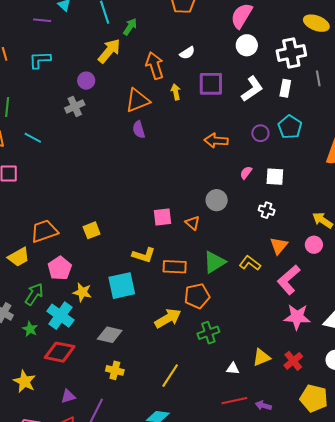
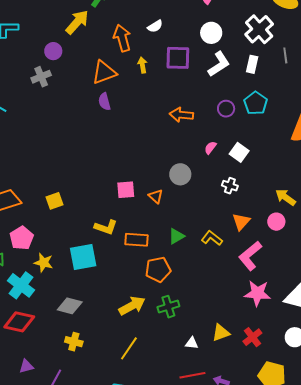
white circle: (247, 45) -> (211, 33), moved
white cross: (291, 53) -> (259, 29), turned -32
white square: (275, 177) -> (239, 152), turned 30
green triangle: (214, 262) -> (176, 236), size x0.7
yellow arrow: (168, 318) -> (132, 306), moved

